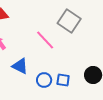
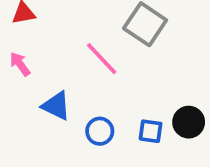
blue square: (63, 80) -> (151, 131), moved

